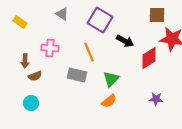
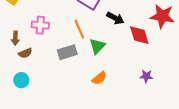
red diamond: (149, 58) -> (139, 35), turned -75
gray rectangle: (77, 75) -> (67, 52), turned -30
green triangle: (111, 79) -> (97, 46), moved

